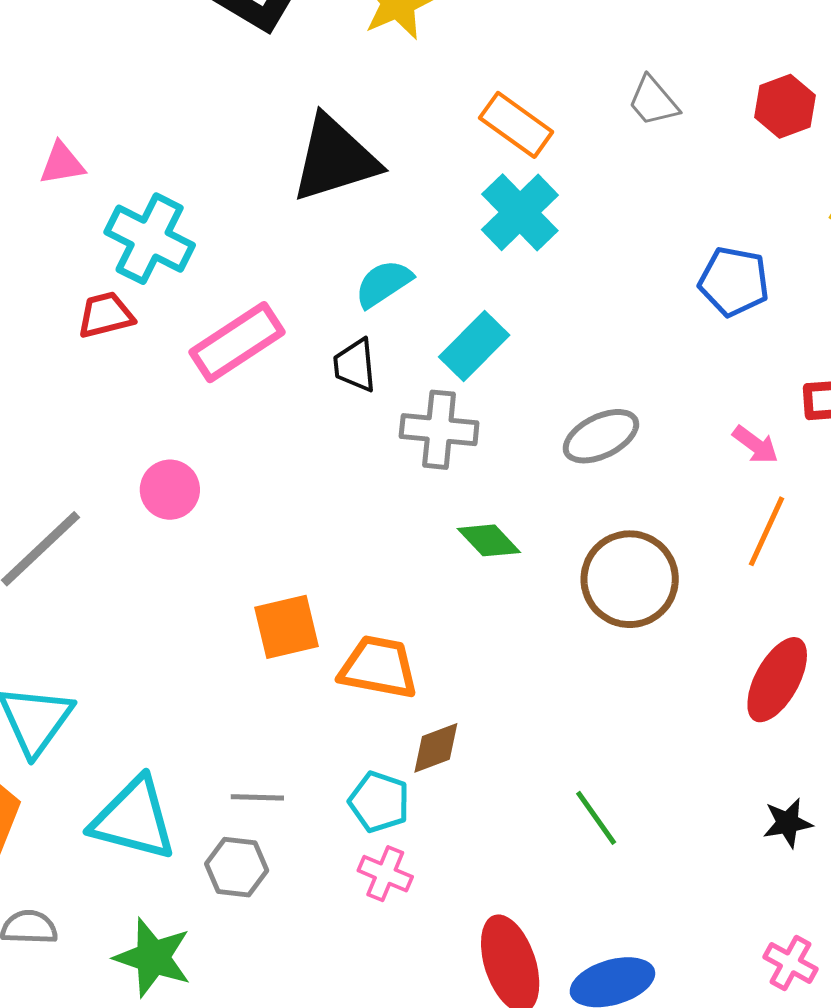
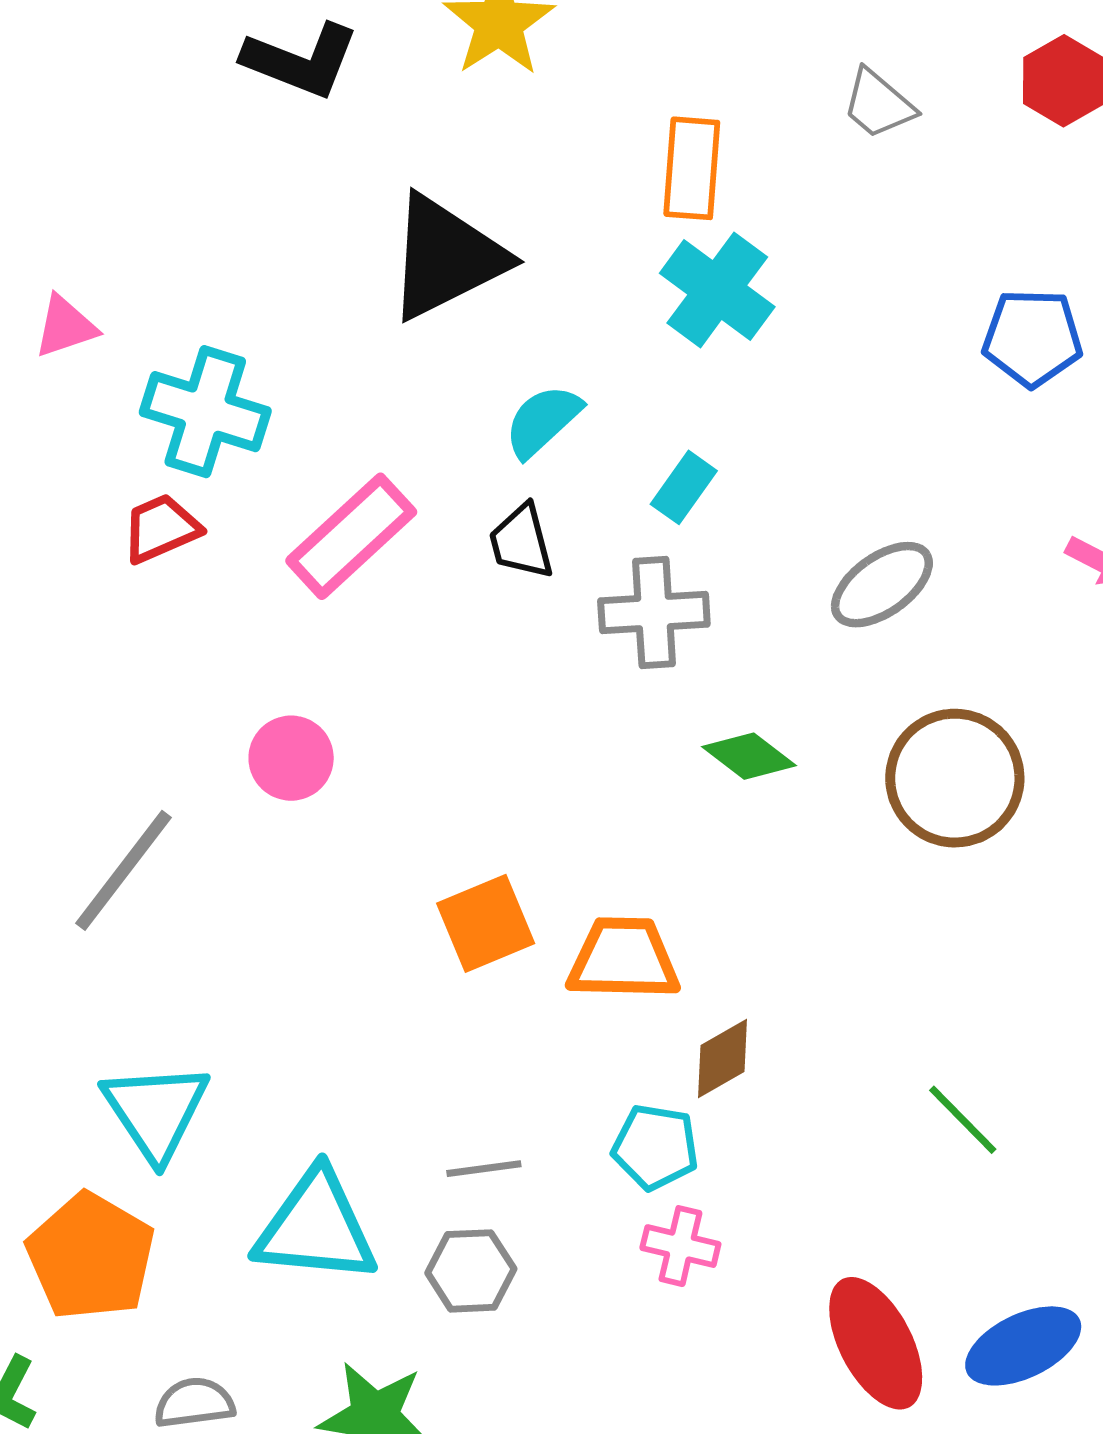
orange rectangle: (516, 125) -> (692, 168), turned 68
cyan rectangle: (474, 346) -> (684, 487), size x0.7

